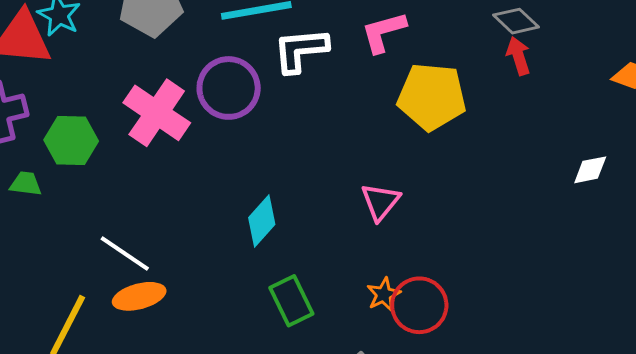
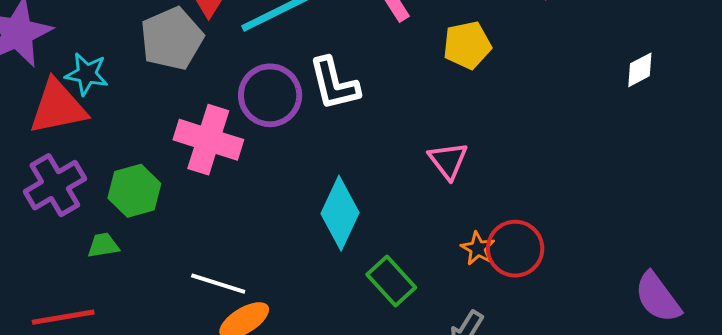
white L-shape: (301, 50) -> (334, 84), moved, turned -82
yellow pentagon: (432, 97) -> (467, 45), size x0.7
cyan diamond: (262, 221) -> (340, 213), size x1.4

